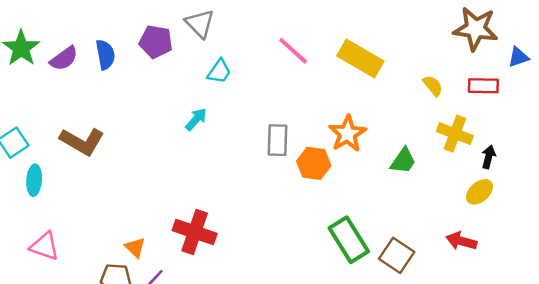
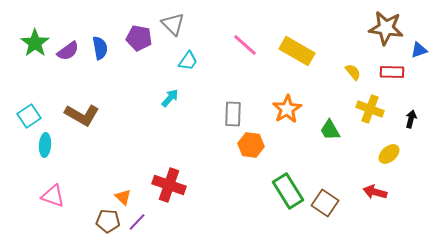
black arrow: (489, 157) -> (411, 119), moved
green trapezoid: (403, 161) -> (330, 130), turned 115
orange hexagon: (314, 163) -> (251, 145), moved

